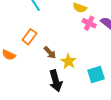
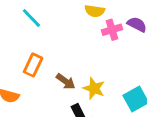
pink cross: (89, 23) -> (112, 30), turned -32

